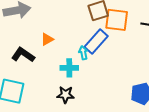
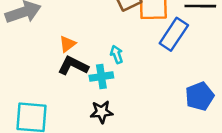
blue rectangle: (96, 42) -> (174, 34), moved
black L-shape: (23, 55) -> (73, 66), moved

